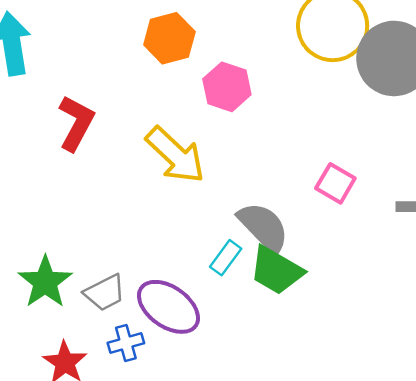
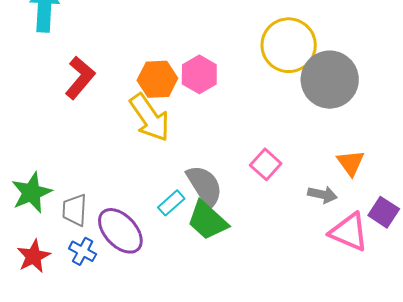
orange hexagon: (169, 38) -> (157, 79), moved
gray trapezoid: (105, 293) -> (75, 210), turned 108
blue cross: (126, 343) -> (83, 251), turned 32

